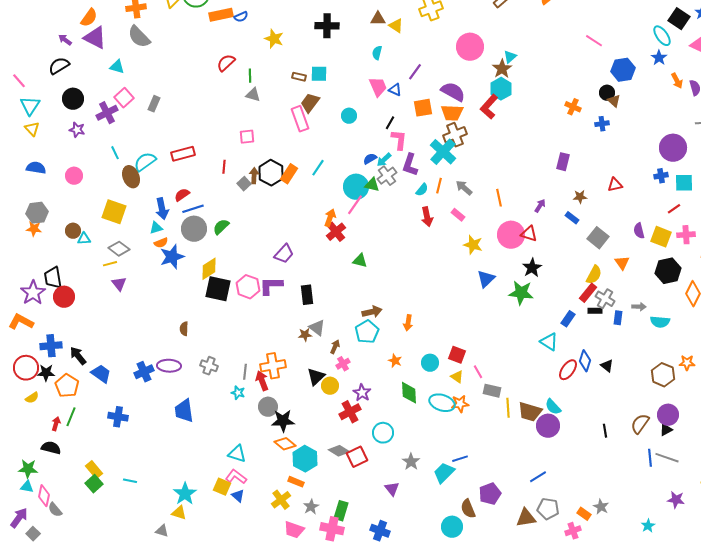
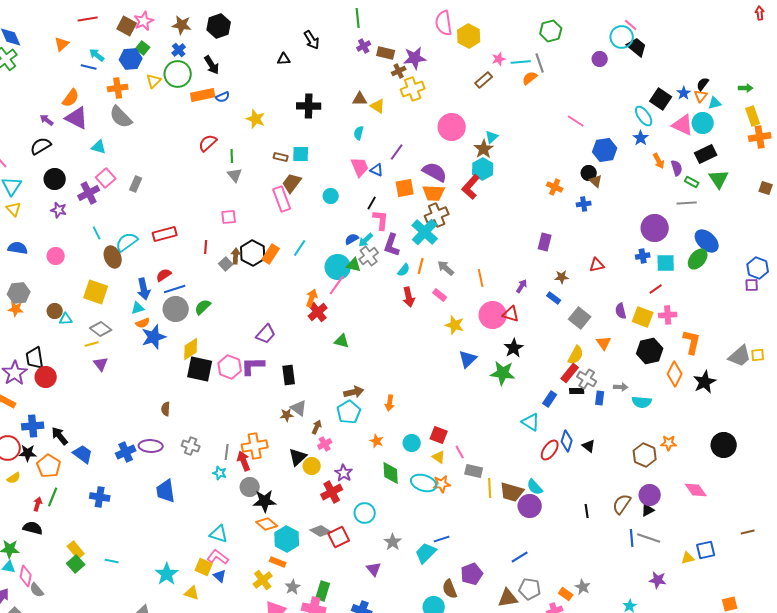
gray triangle: (253, 95) -> (235, 175), turned 35
yellow triangle: (179, 513) -> (192, 593), moved

